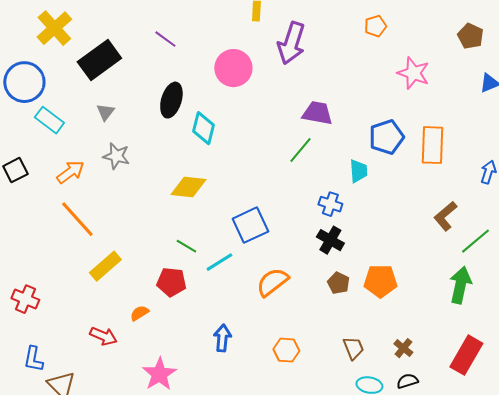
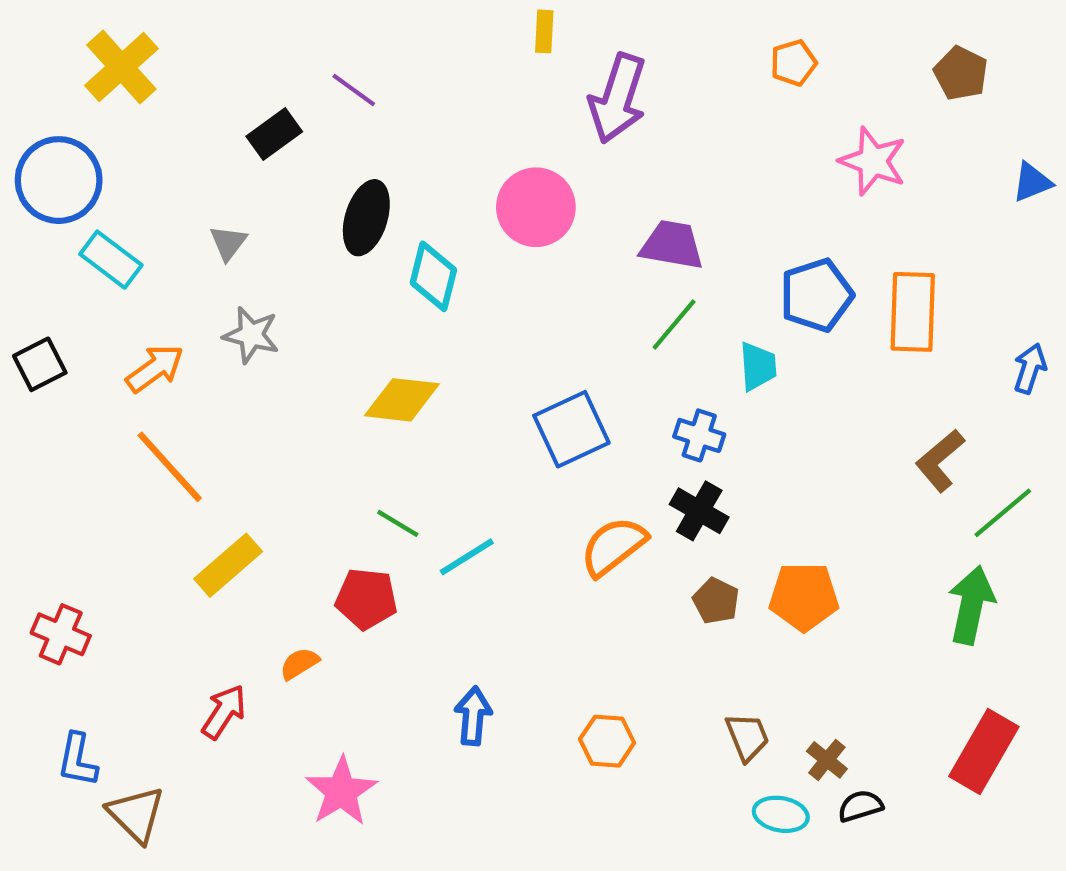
brown pentagon: (470, 36) -> (961, 73), moved
black rectangle: (99, 60) -> (274, 134), moved, size x0.6
pink circle: (233, 68) -> (536, 207), moved
green line: (300, 150) -> (674, 324), moved
blue square: (250, 225) -> (571, 429), moved
orange semicircle: (272, 282) -> (613, 546), moved
red arrow: (103, 336) -> (224, 712), turned -80
brown cross: (403, 348) -> (827, 760), moved

